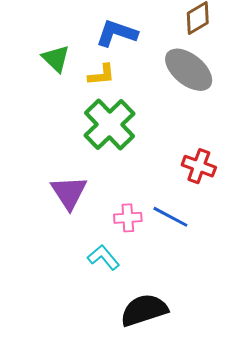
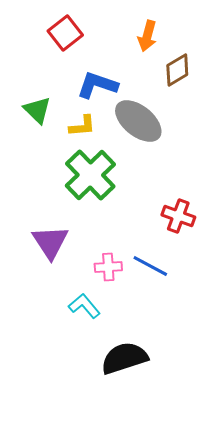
gray ellipse: (189, 70) -> (138, 121), moved

